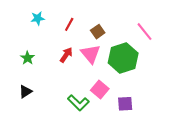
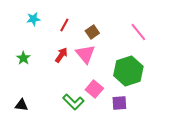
green hexagon: (123, 58) -> (128, 71), moved
black triangle: (25, 92) -> (21, 105), moved, turned 40

